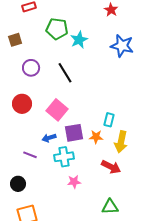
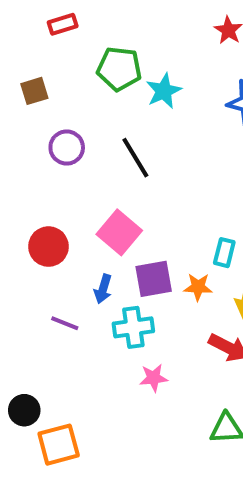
red circle: (22, 104) -> (48, 247), moved
blue arrow: (49, 138) -> (103, 289), turned -56
black circle: (18, 184) -> (24, 410), moved

